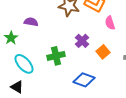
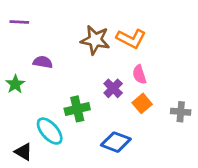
pink semicircle: (110, 23) -> (139, 74), moved
cyan ellipse: (24, 64) -> (50, 131), moved

